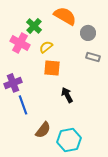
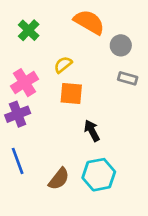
green cross: (34, 26) -> (29, 30), moved
pink cross: (20, 43) -> (24, 83), moved, turned 30
blue line: (23, 105) -> (18, 161), moved
cyan hexagon: (69, 140) -> (99, 175), moved

